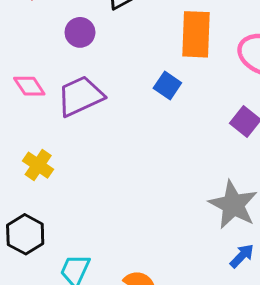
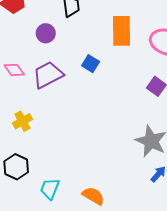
blue square: (167, 85) -> (91, 64), moved
yellow cross: (38, 165) -> (22, 121), turned 30

